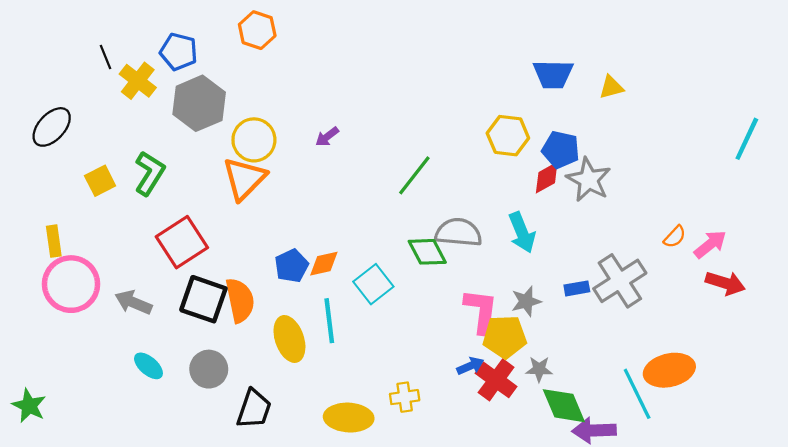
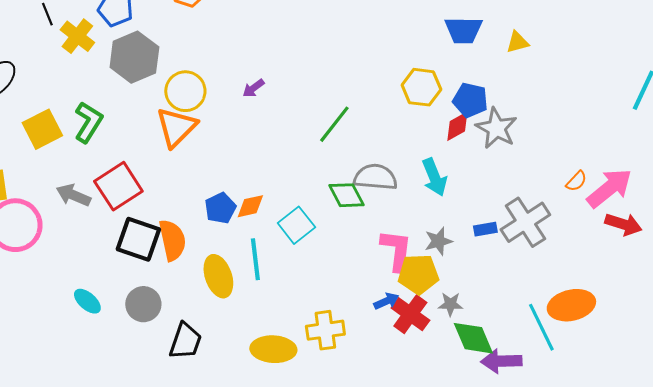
yellow square: (100, 181) -> (42, 129), size x1.4
pink arrow: (710, 244) -> (609, 188), size x1.5
gray arrow: (133, 302) -> (73, 195), moved
yellow cross: (405, 397) -> (325, 330), size x1.4

